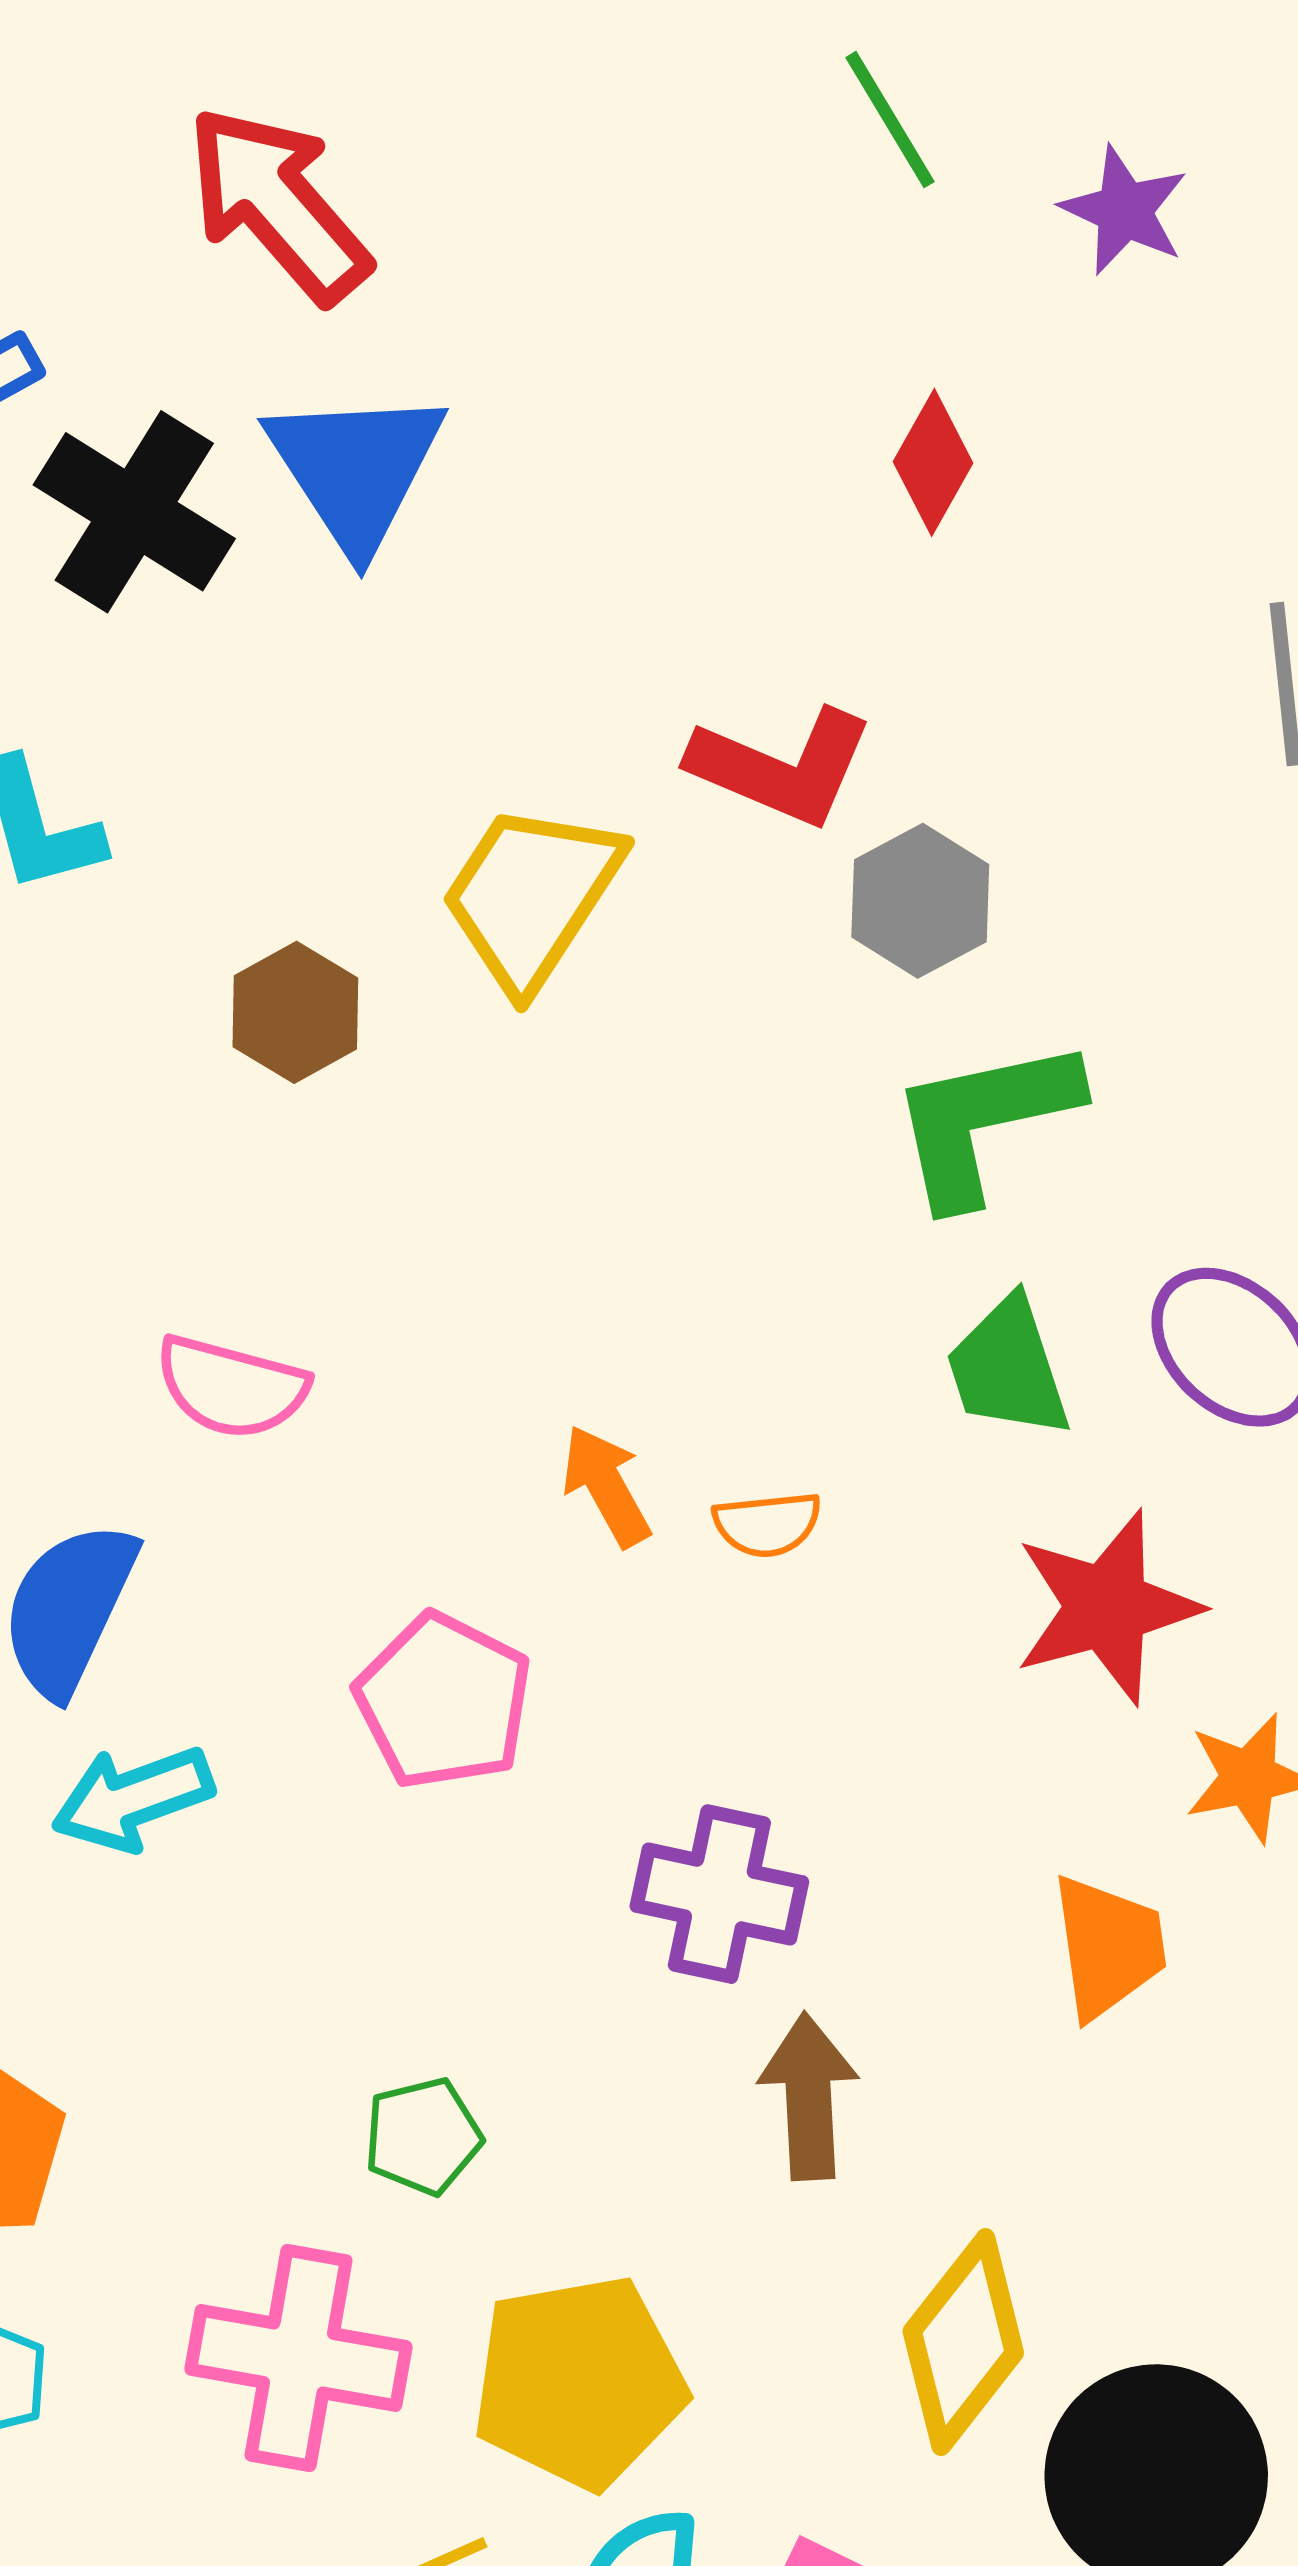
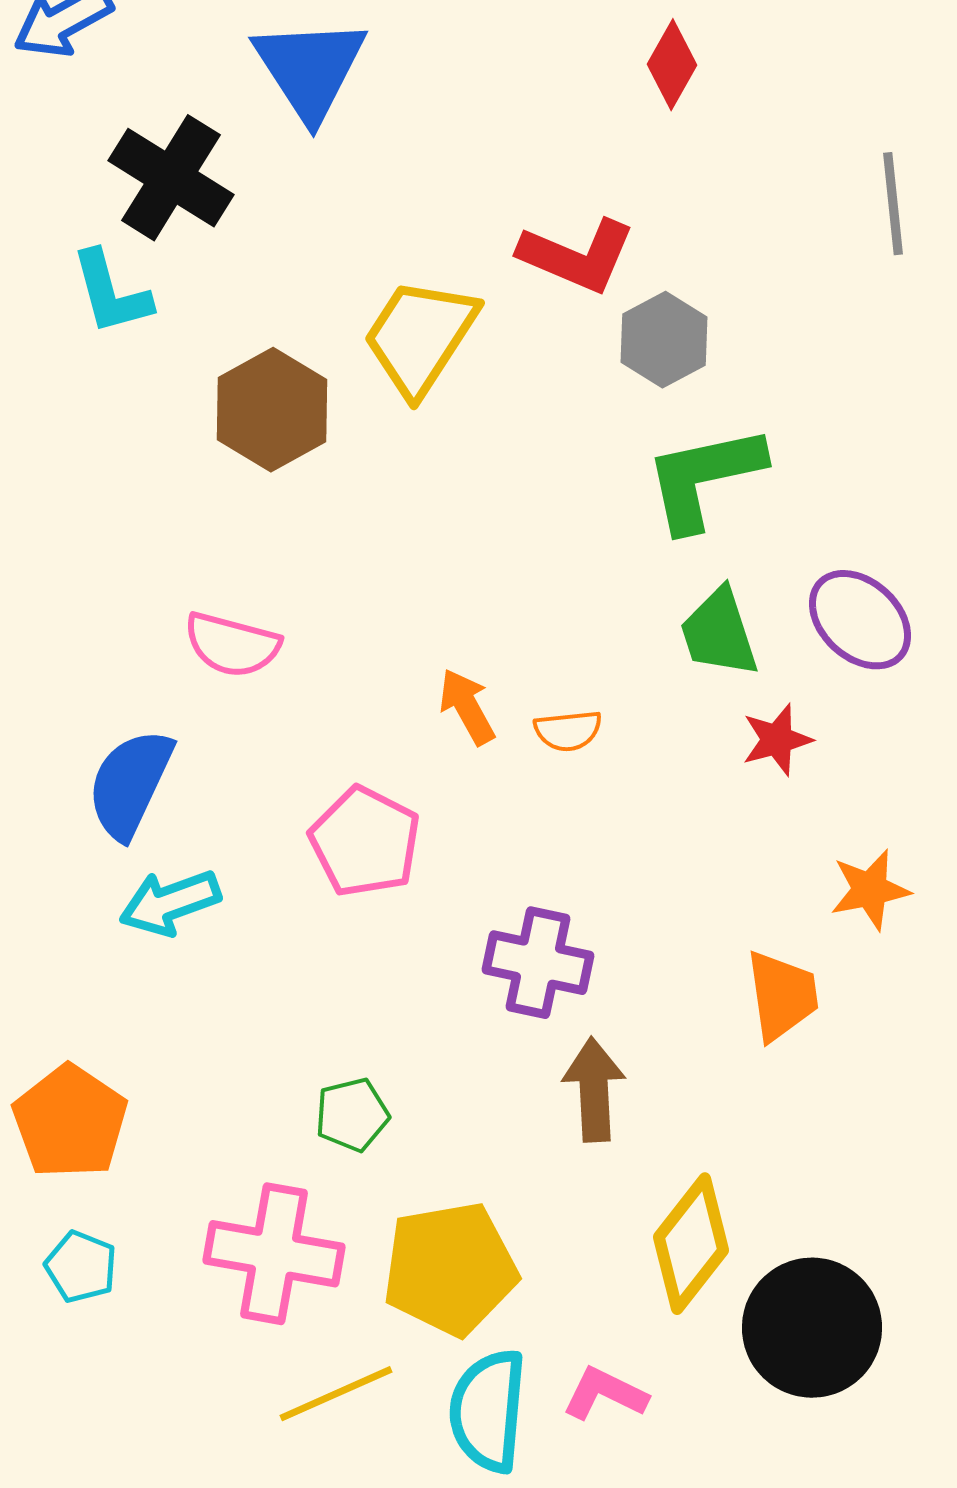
black cross: (134, 512) -> (171, 178), moved
brown hexagon: (295, 1012) -> (272, 410), size x1.4
red star: (1107, 1607) -> (777, 740), moved, size x0.6

